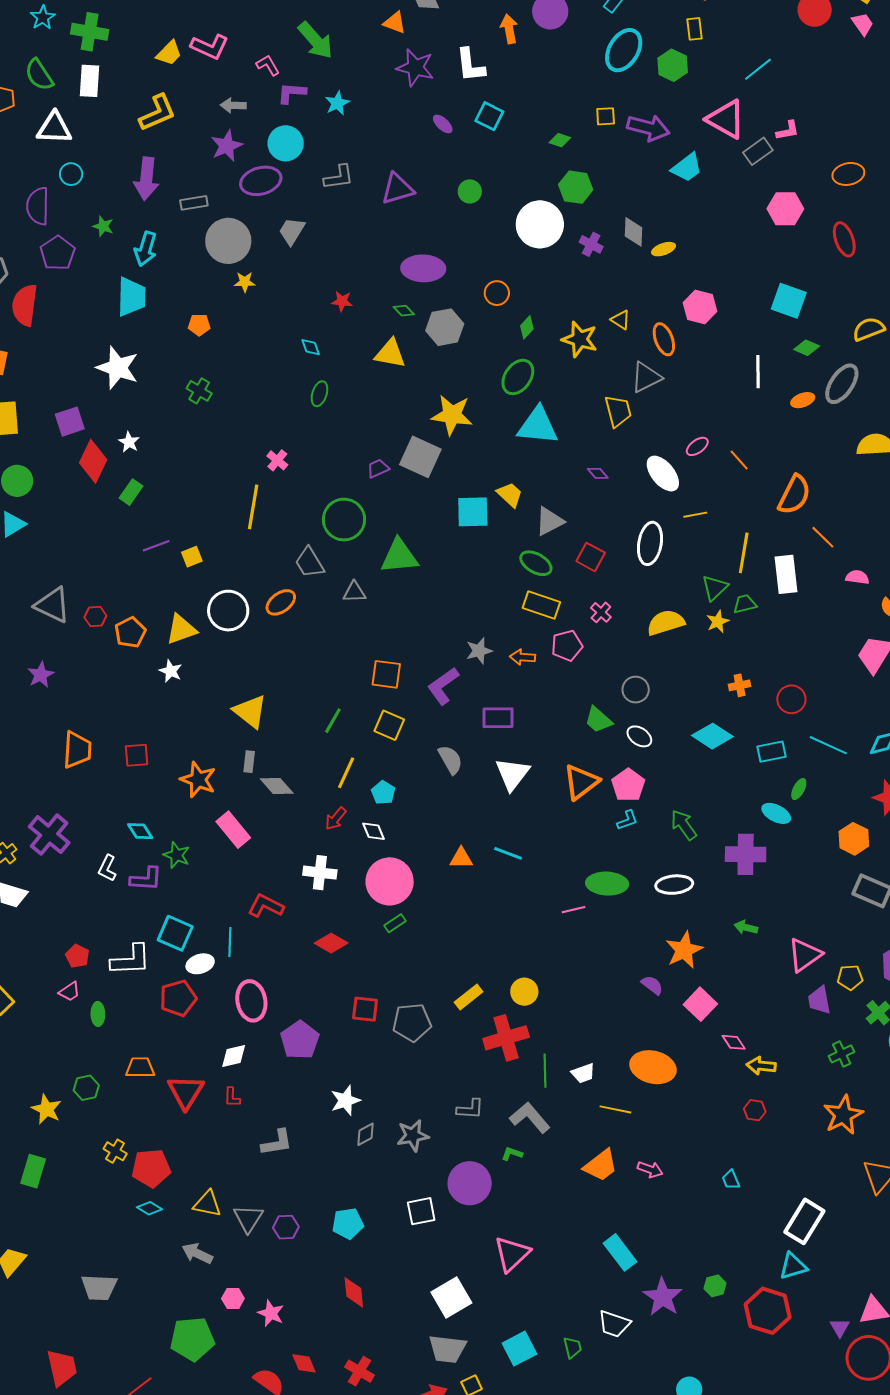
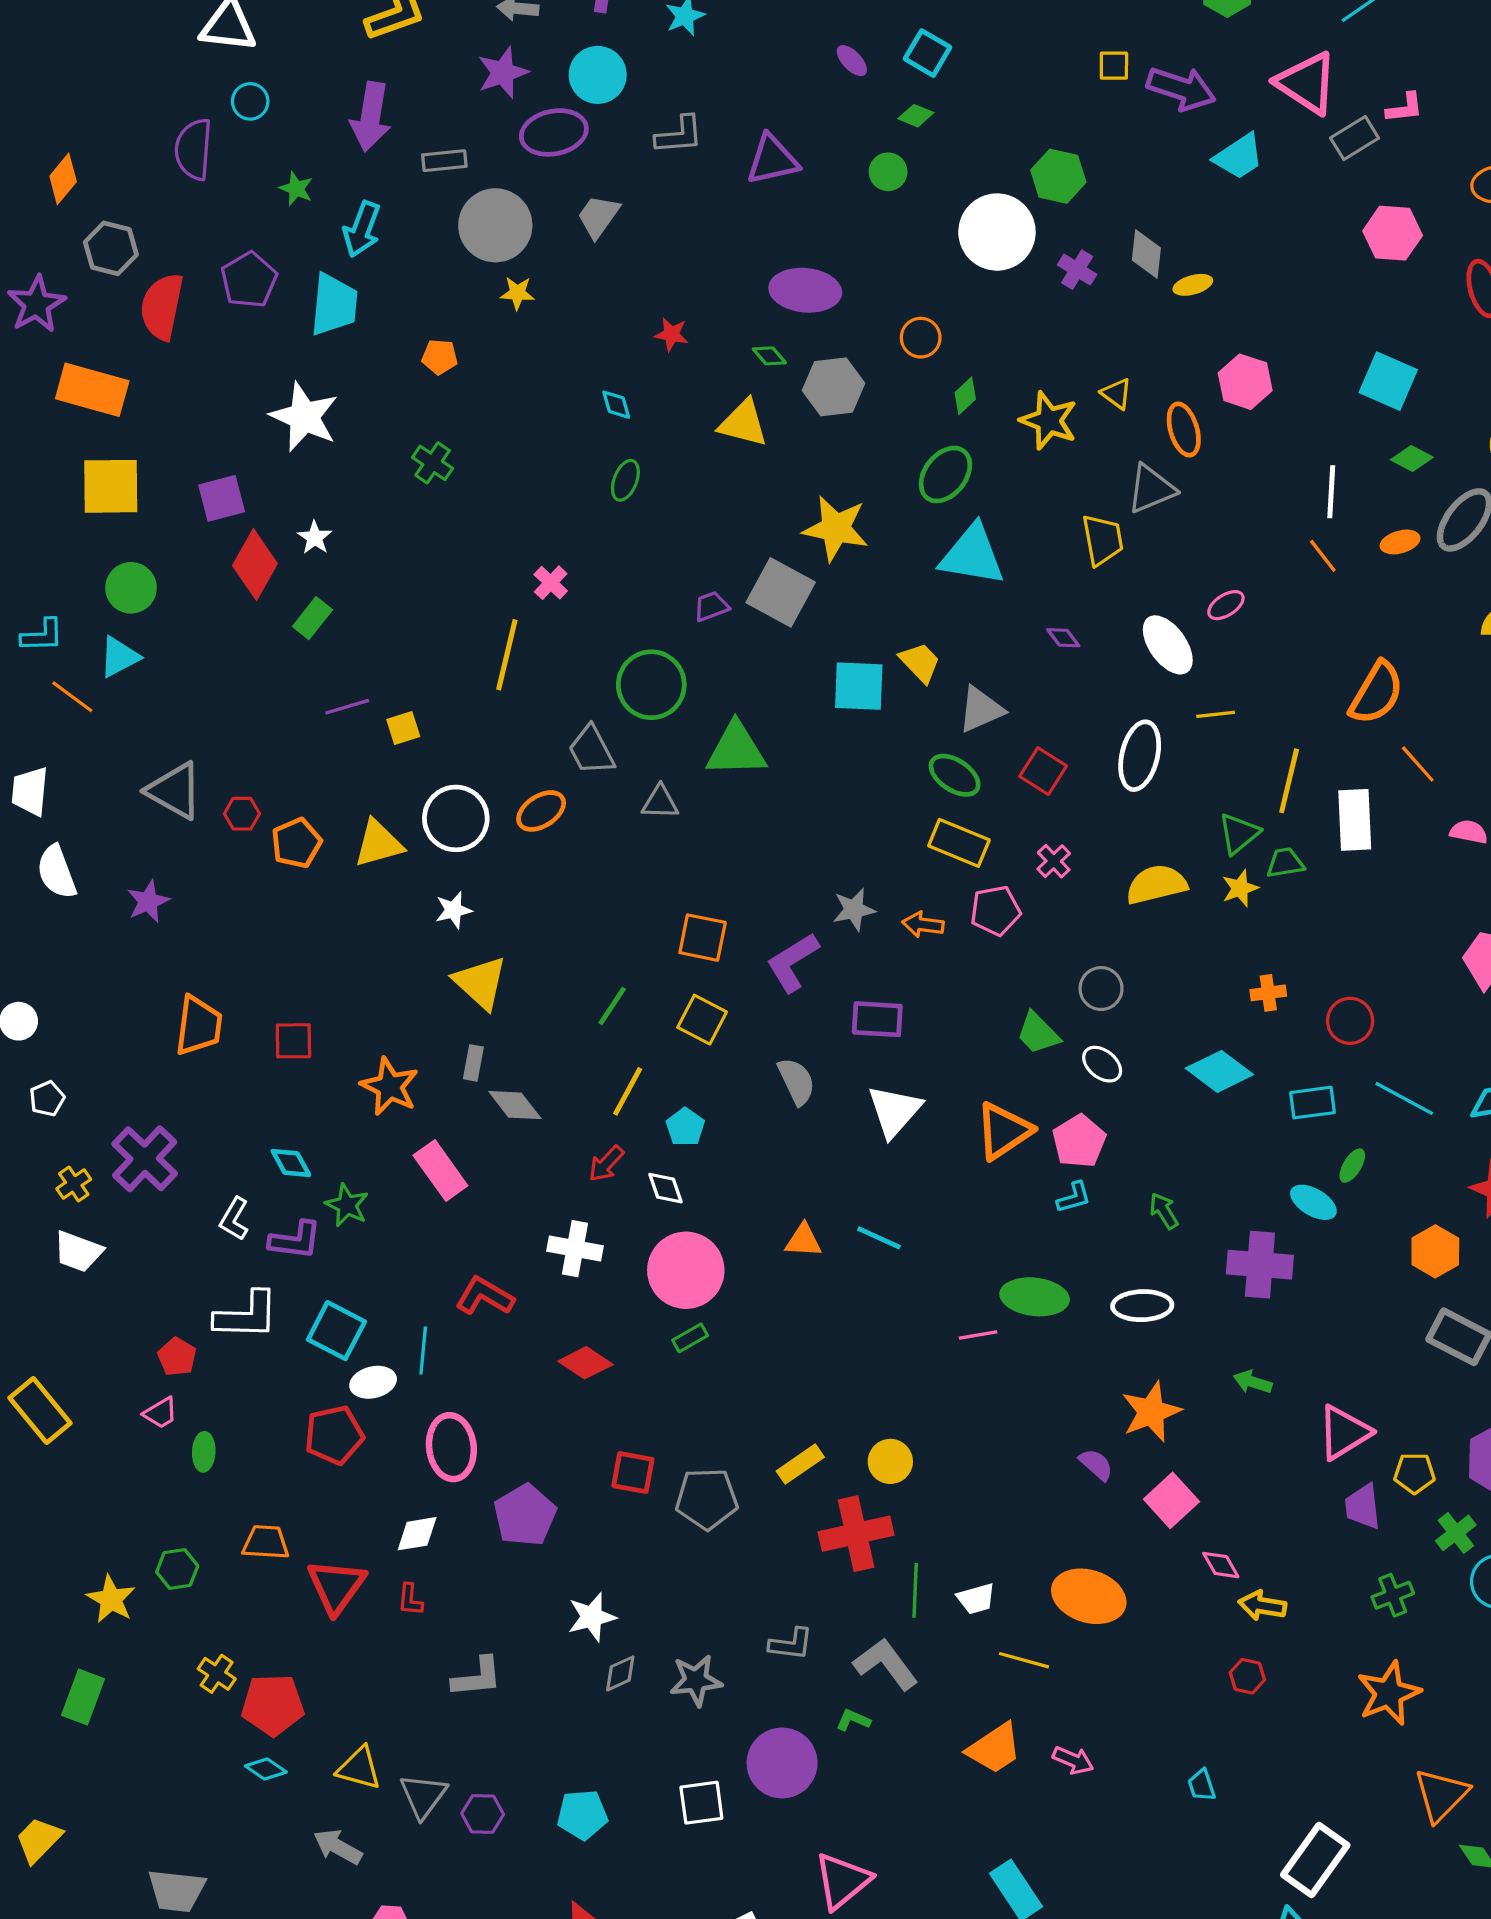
green diamond: (560, 140) -> (916, 116), moved
purple pentagon: (58, 253) -> (249, 280), moved
orange line: (739, 460) -> (1323, 556), moved
white star: (171, 671) -> (454, 910), moved, turned 30
green arrow: (684, 825) -> (1164, 1211), size x0.7
white L-shape: (131, 960) -> (247, 1315), moved

